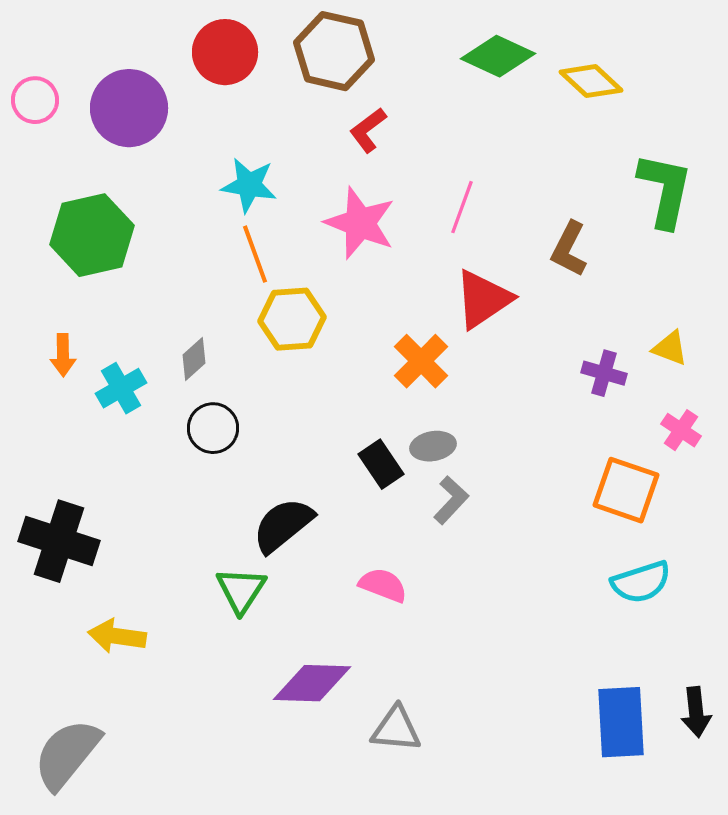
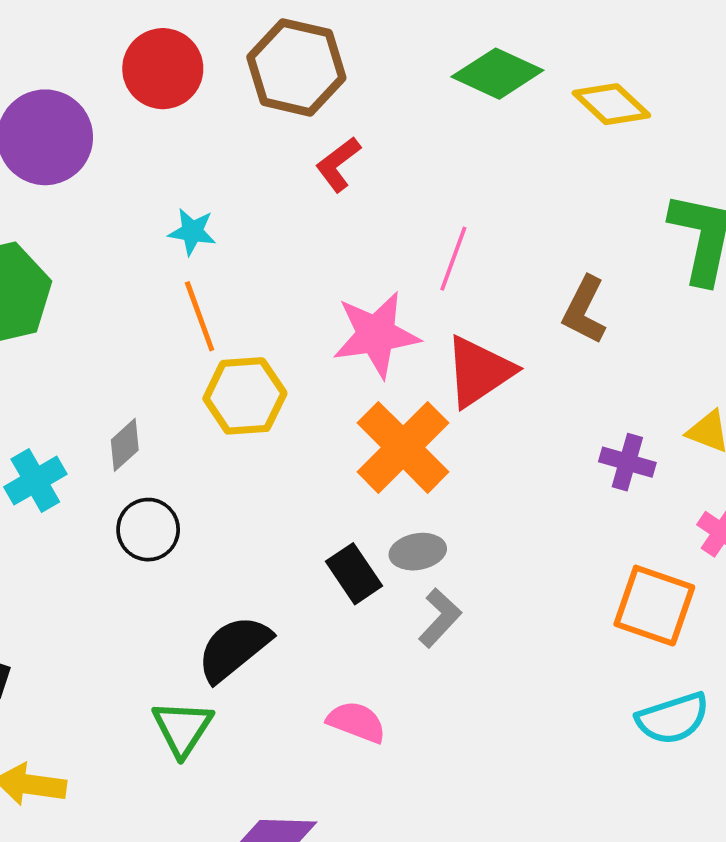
cyan star: (249, 185) -> (192, 232), size x0.7
pink star: (360, 223) -> (376, 335), moved, turned -30
orange cross: (421, 361) -> (403, 447), size x1.4

